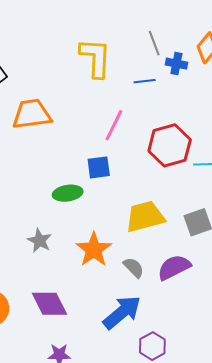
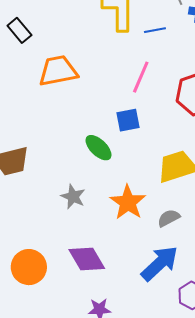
blue line: (145, 81) -> (155, 30), moved
green ellipse: (68, 193) -> (99, 148), turned 56
gray semicircle: (134, 267) -> (169, 218), turned -70

